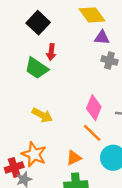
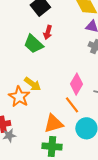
orange star: (34, 154) -> (19, 97), moved
orange triangle: (74, 158) -> (54, 124), size x1.5

